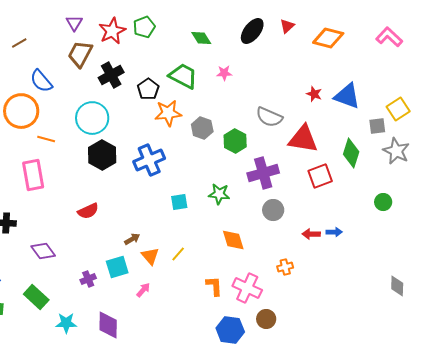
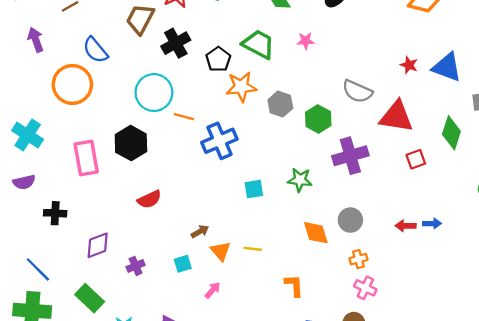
orange line: (46, 139) -> (184, 117), moved
black hexagon: (102, 155) -> (131, 143), moved
red square: (320, 176) -> (416, 159), size x0.7
gray circle: (273, 210) -> (350, 220), moved
purple diamond: (43, 251) -> (98, 245), turned -75
yellow line: (178, 254) -> (253, 249), turned 56
cyan square: (117, 267) -> (183, 264), size x0.7
orange cross: (285, 267) -> (358, 259), moved
purple cross: (88, 279) -> (136, 266), moved
pink cross: (247, 288) -> (365, 288), moved, size x0.7

